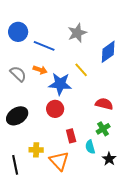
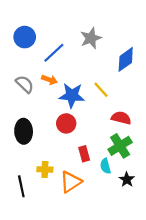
blue line: (44, 46) -> (54, 53), turned -65
yellow line: (81, 70) -> (101, 90), moved
black ellipse: (17, 116) -> (24, 131), turned -60
green cross: (103, 129) -> (120, 146), size x1.5
orange triangle: (59, 161) -> (71, 182), turned 40

